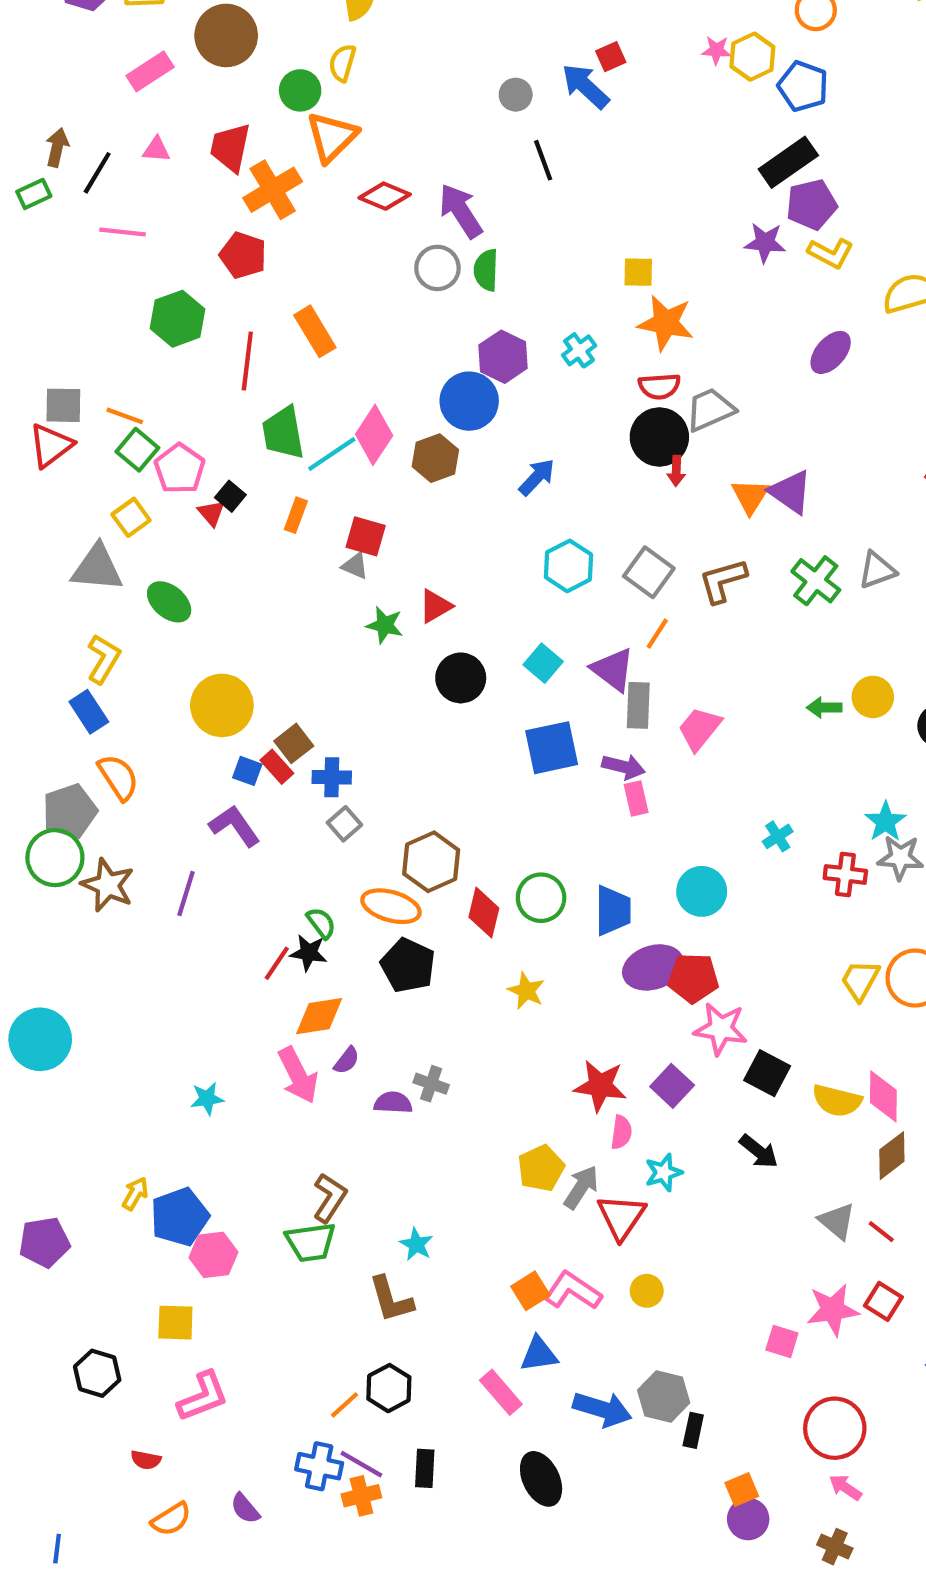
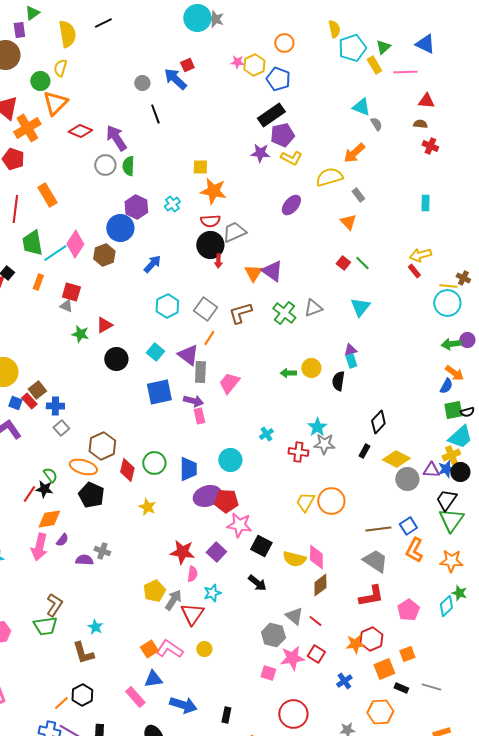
pink arrow: (298, 1075) -> (39, 547), turned 40
gray hexagon: (664, 1396) -> (273, 635), moved

